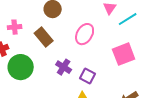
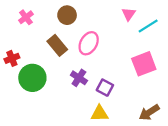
pink cross: (15, 27) -> (26, 17), moved, turned -32
pink ellipse: (85, 34) -> (89, 43), moved

